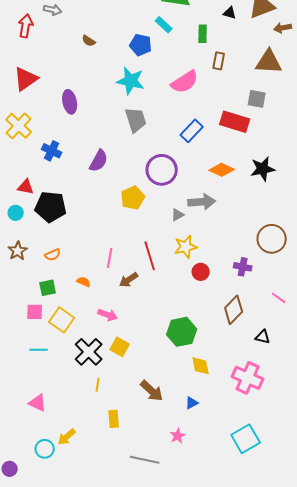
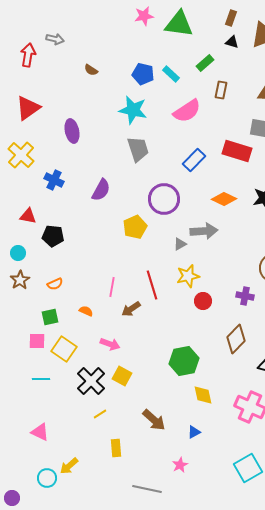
cyan rectangle: (164, 25) -> (171, 74), moved
green rectangle: (203, 34) -> (205, 63), turned 48
black pentagon: (51, 207) -> (53, 236), size x0.7
cyan circle: (16, 213) -> (18, 253), moved
yellow line: (98, 385) -> (100, 414), turned 48

